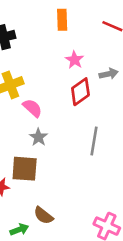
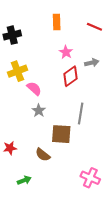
brown square: (25, 169) -> (61, 134), moved
brown semicircle: (43, 215) -> (43, 155), moved

